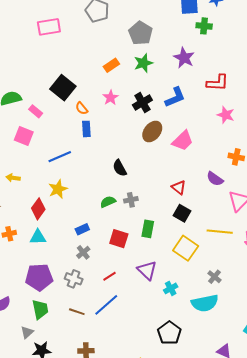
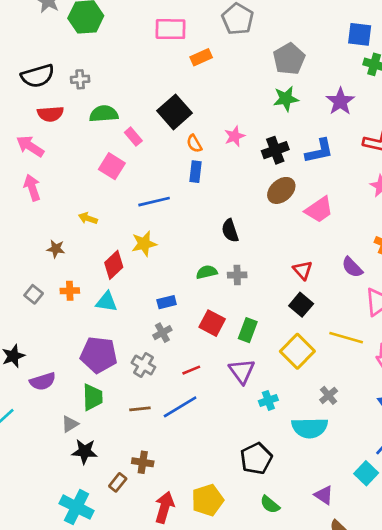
orange rectangle: (111, 65) -> (201, 57), moved
green rectangle: (148, 229) -> (248, 330), moved
brown line: (77, 312) -> (140, 409), turned -35

